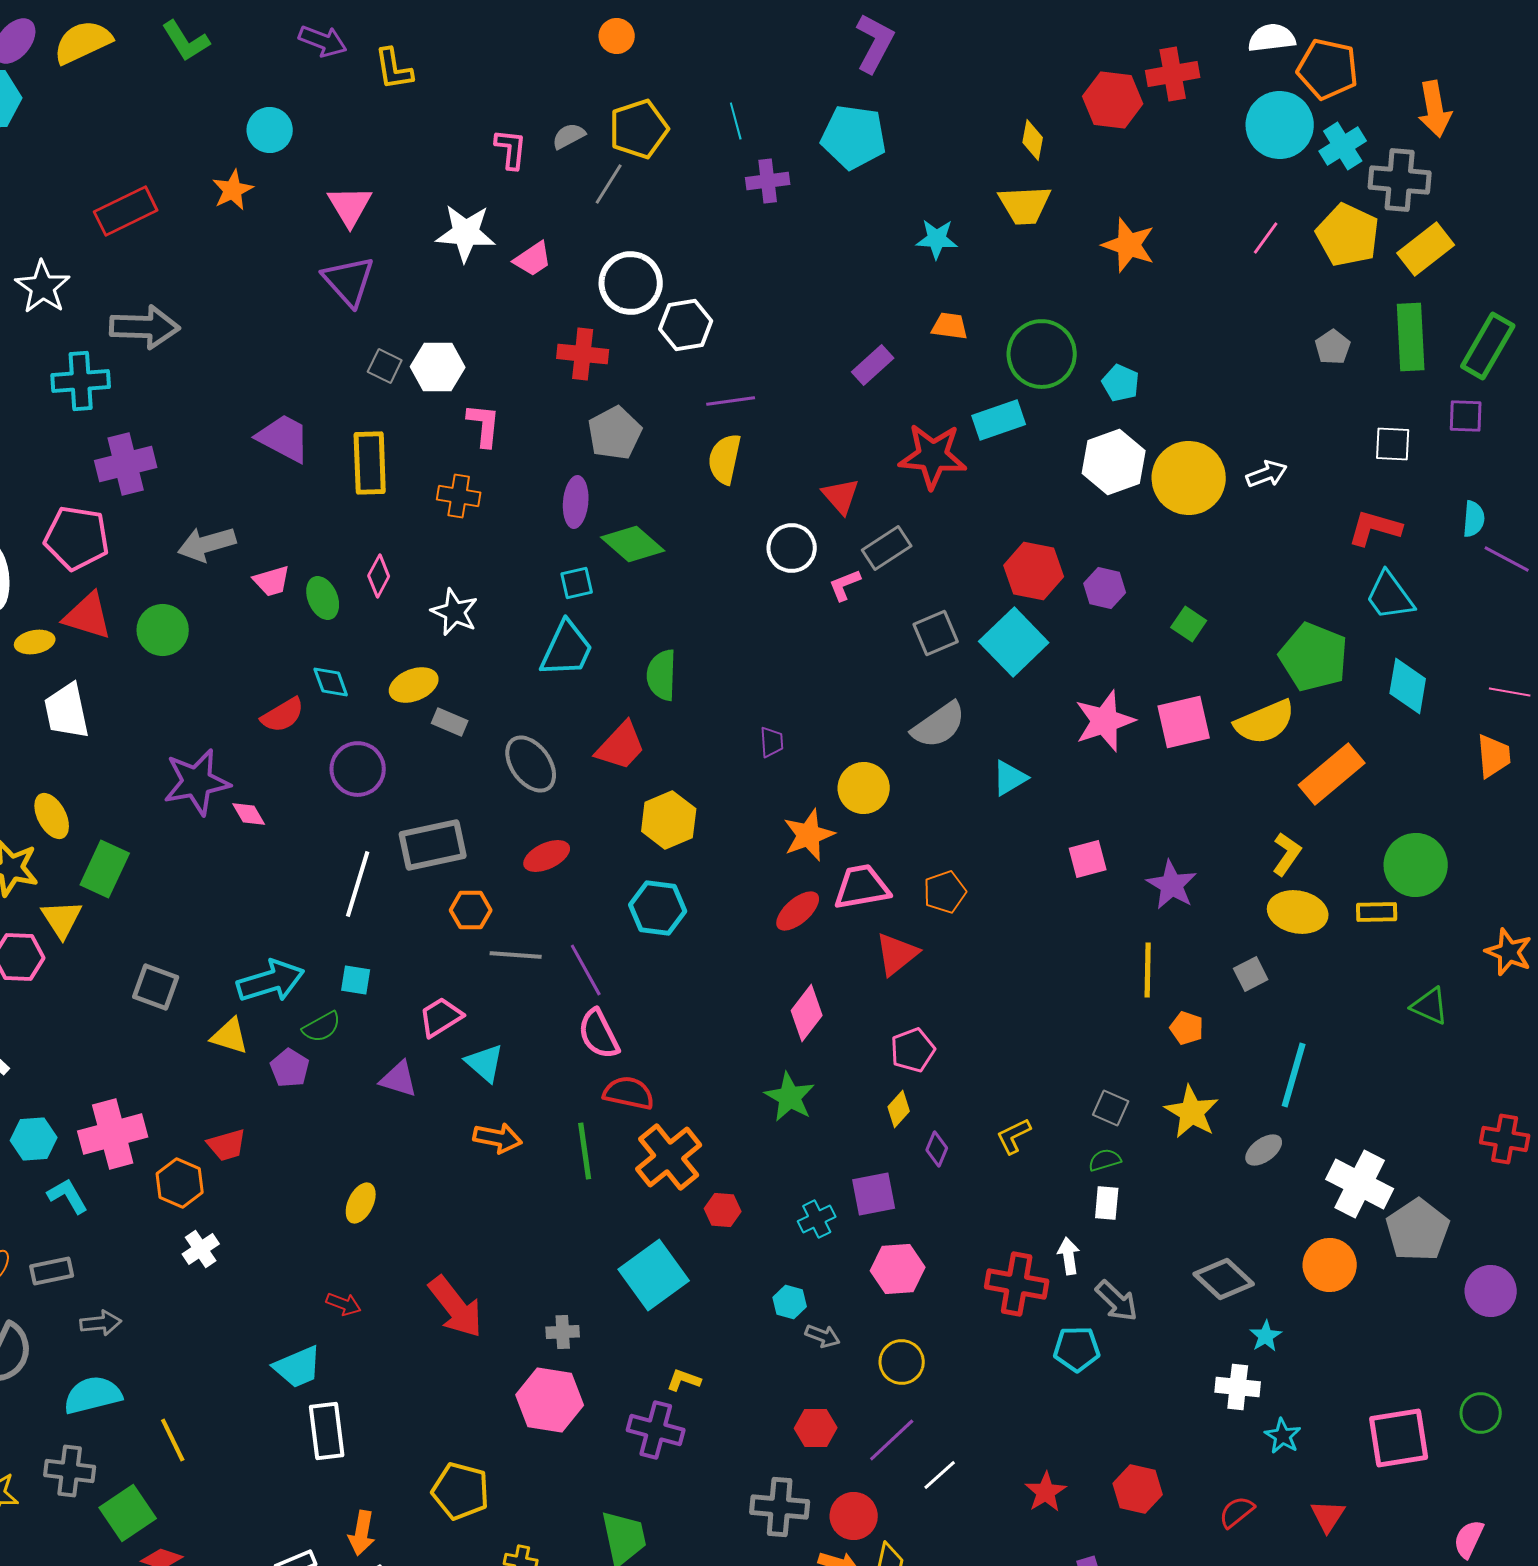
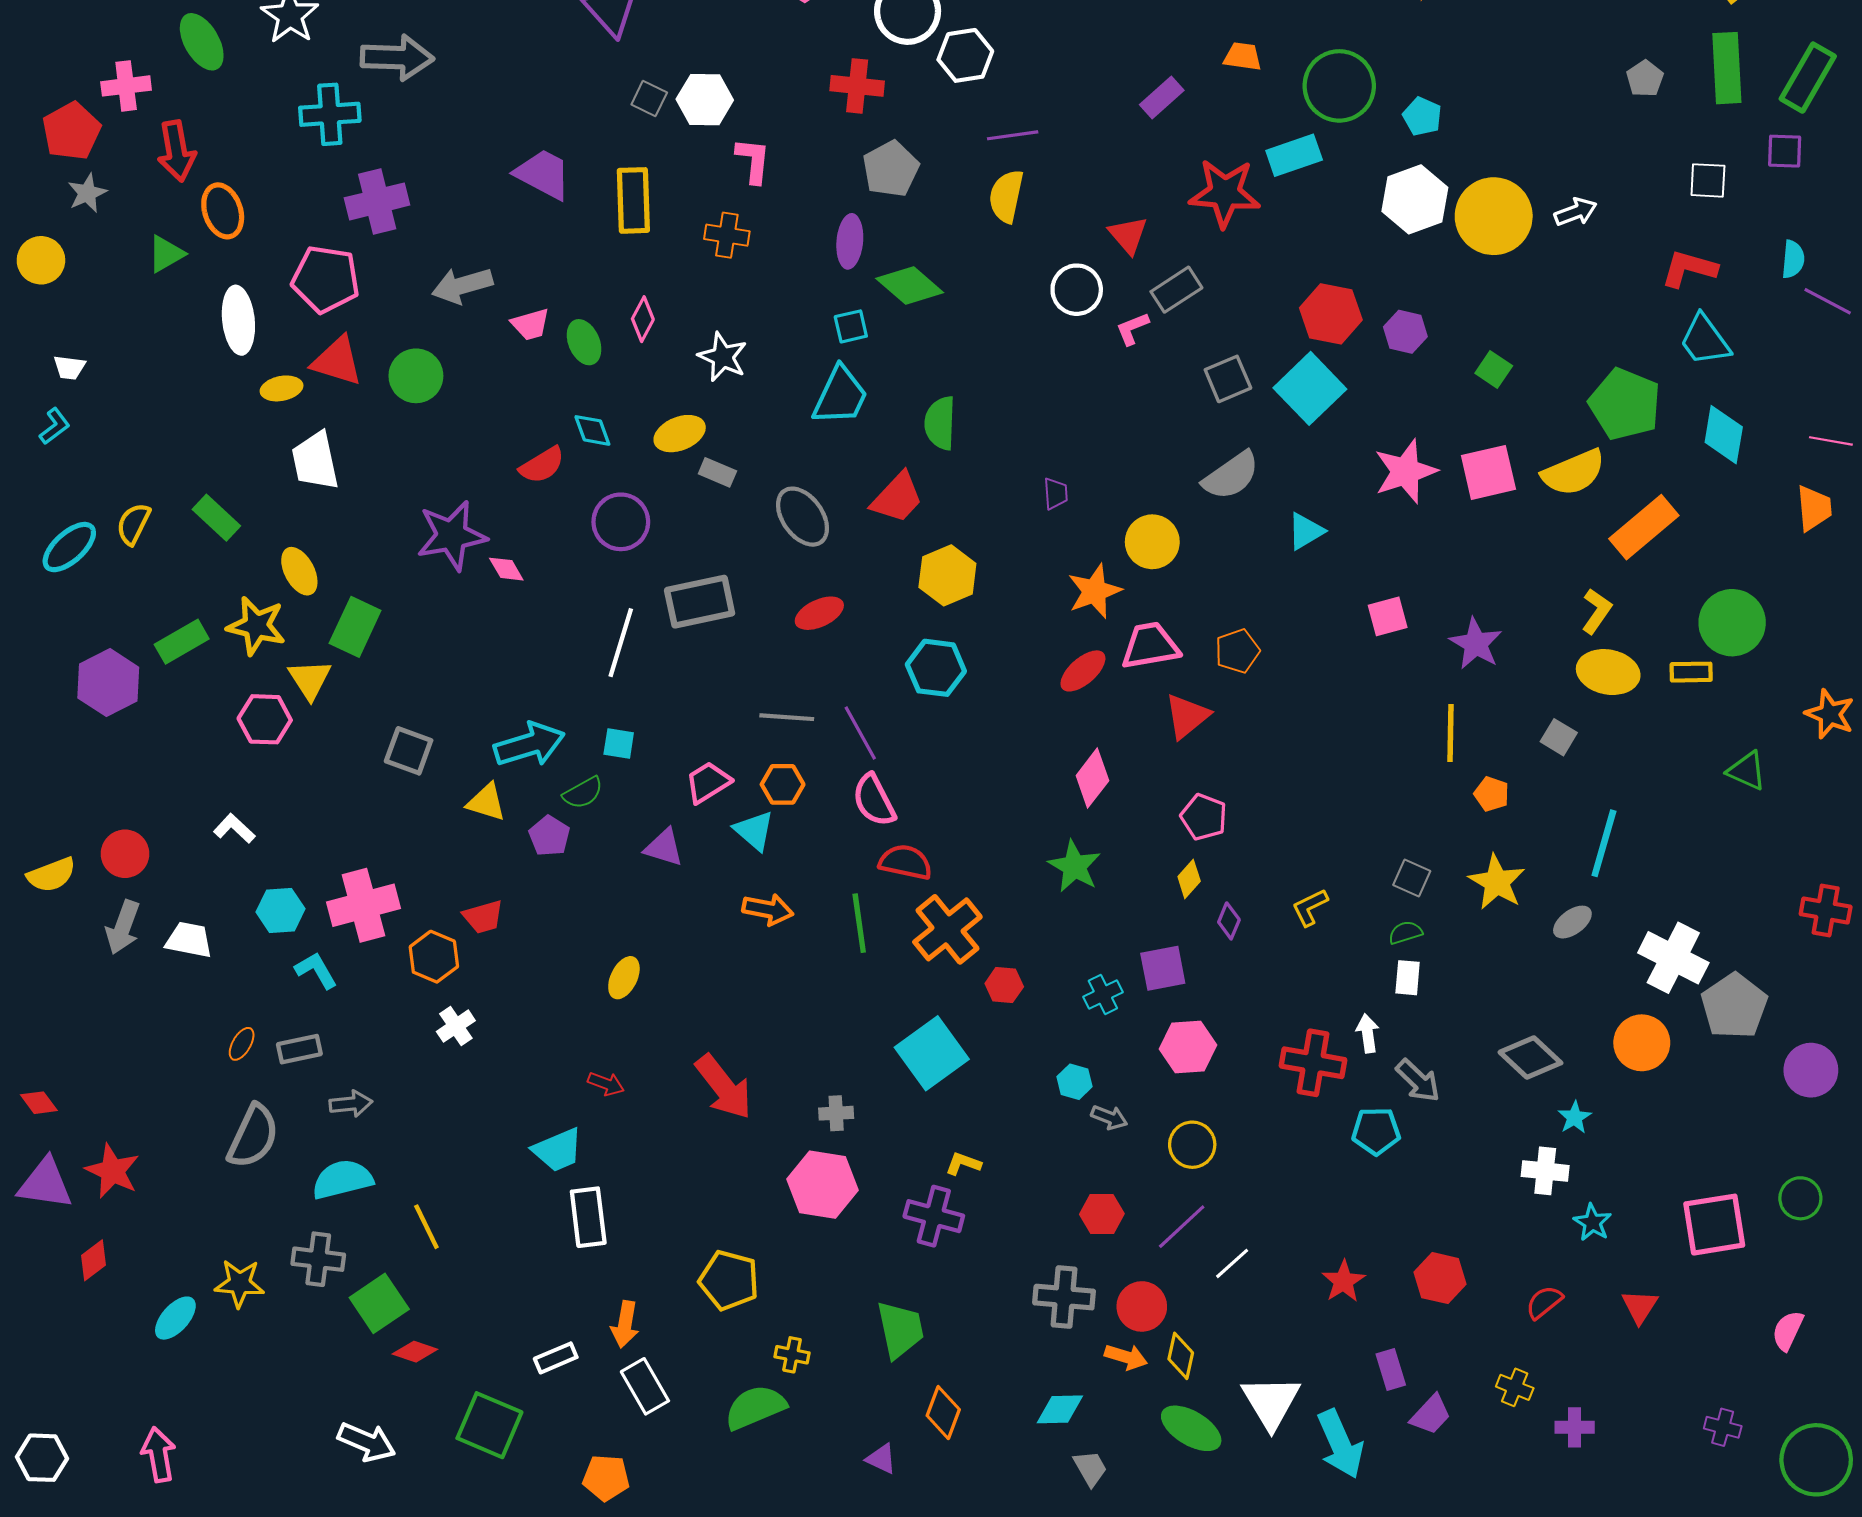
orange hexagon: (471, 910) -> (783, 784), moved
gray square: (1251, 974) -> (1559, 737), turned -32
pink pentagon: (913, 1050) -> (1204, 817), turned -30

